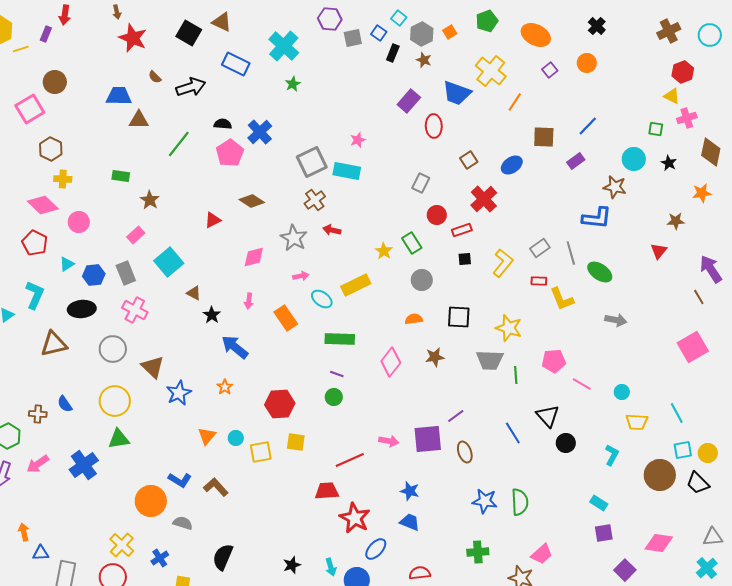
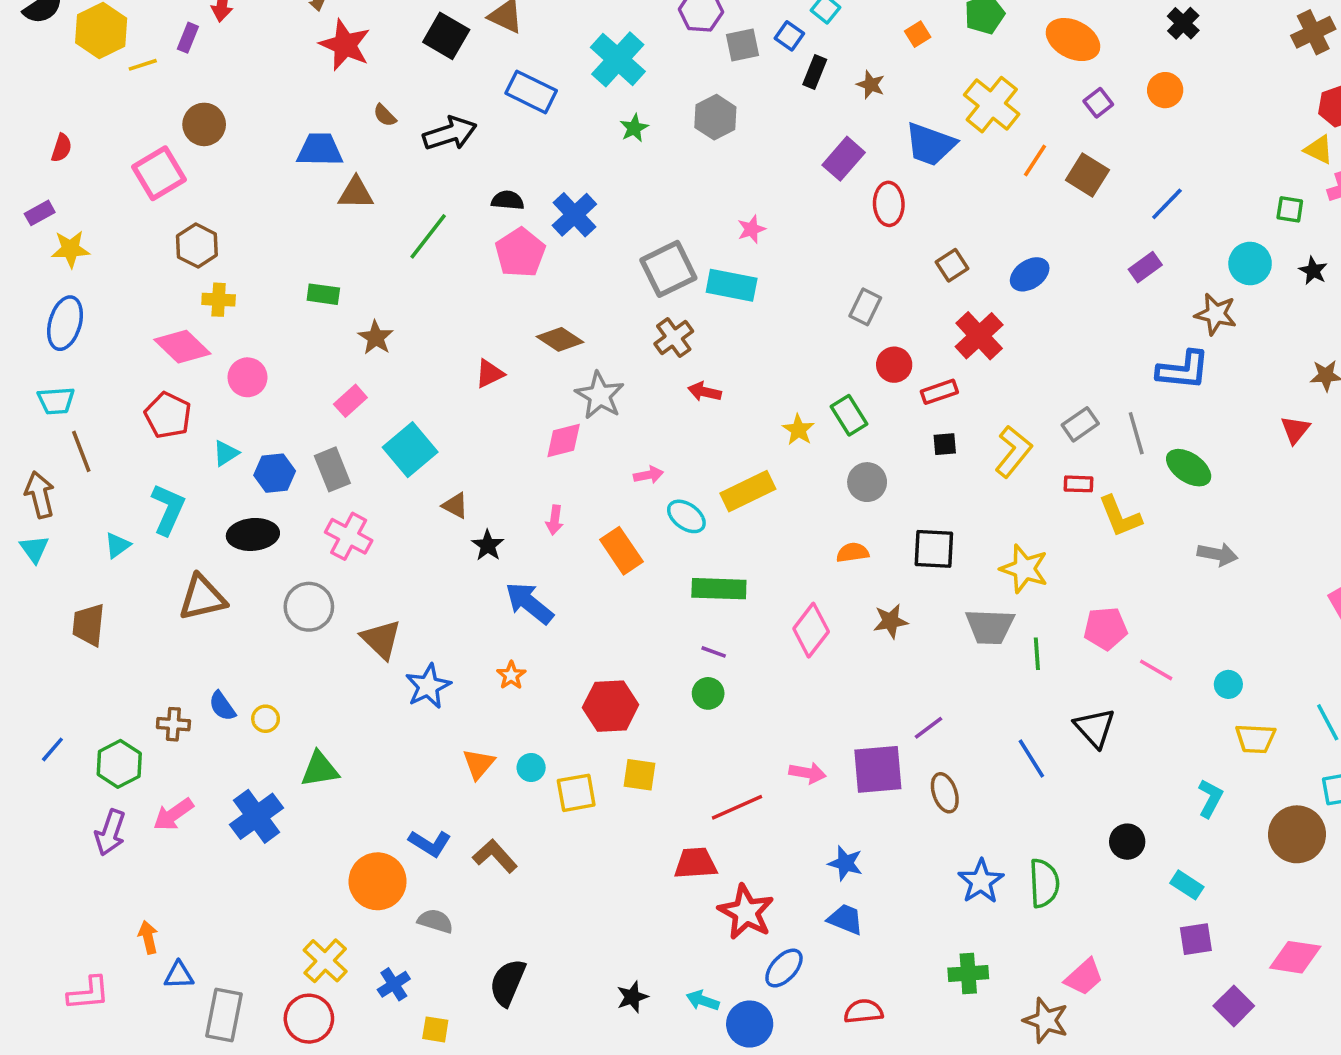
gray hexagon: (422, 34) -> (715, 117), moved
brown square: (544, 137) -> (1087, 175), moved, turned 30
gray star: (294, 238) -> (600, 395), moved
yellow circle: (115, 401) -> (266, 719), moved, size x0.5
black circle: (566, 443) -> (1127, 842), moved
blue star: (485, 501) -> (981, 881), turned 30
cyan arrow: (331, 567) -> (703, 1001), turned 126

